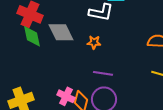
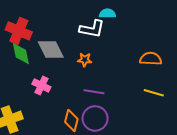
pink cross: (66, 96) -> (41, 85), moved

